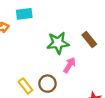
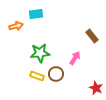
green star: (58, 43) -> (40, 53), moved
yellow rectangle: (25, 86) -> (37, 76), turned -32

